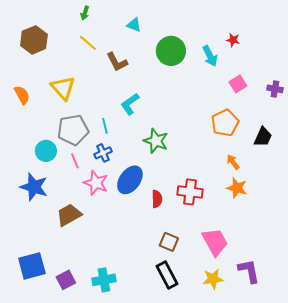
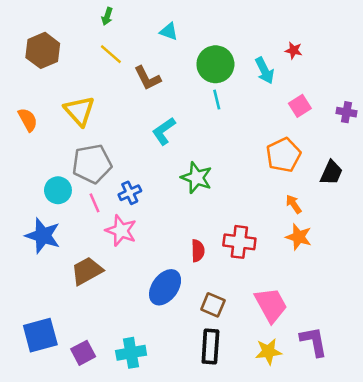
cyan line: (105, 126) -> (217, 100), moved
blue ellipse: (130, 180) -> (165, 287), moved
black rectangle: (167, 275) -> (210, 346), turned 32

